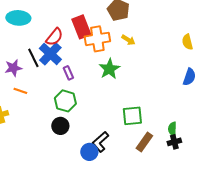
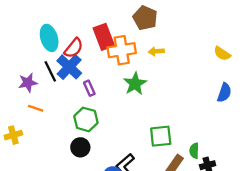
cyan ellipse: (18, 18) -> (49, 38), moved, turned 70
yellow arrow: (128, 40) -> (156, 51), turned 144
yellow semicircle: (187, 42) -> (222, 54), turned -42
green semicircle: (172, 129) -> (194, 151), moved

